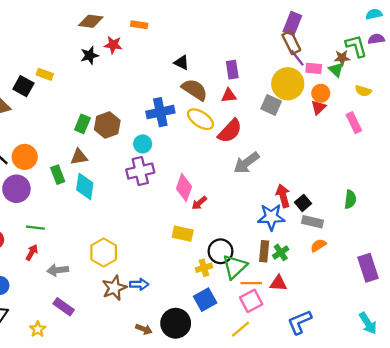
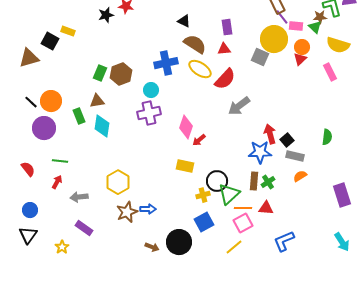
yellow semicircle: (363, 91) -> (338, 45), size x1.6

